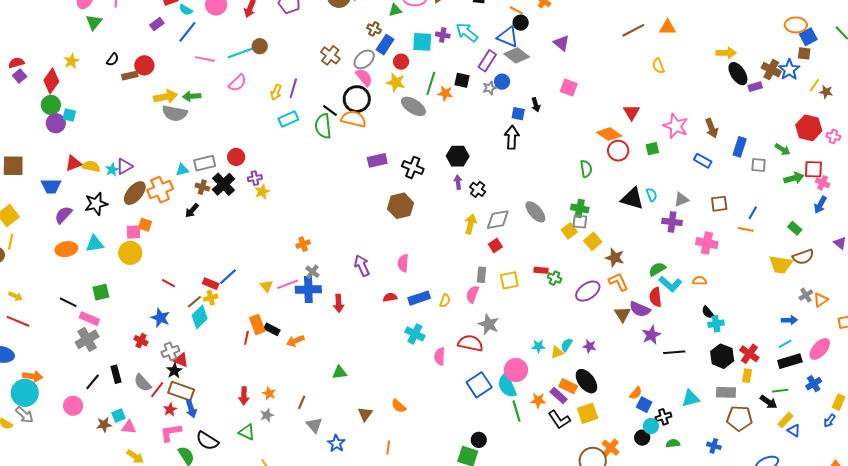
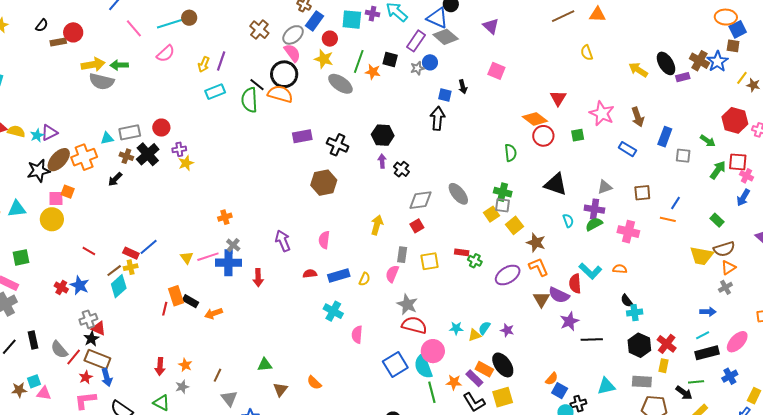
yellow arrow: (726, 53) -> (638, 70), moved, turned -150
pink line: (205, 59) -> (134, 28), turned 36
green arrow: (794, 178) -> (718, 170), turned -42
cyan semicircle: (652, 195) -> (568, 221), moved
black star: (96, 204) -> (39, 171), moved
yellow arrow: (471, 224) -> (377, 225), moved
green semicircle: (657, 269) -> (594, 224), moved
orange triangle: (821, 300) -> (728, 268), moved
red cross: (141, 341) -> (61, 288), moved
red semicircle: (470, 343) -> (414, 325), moved
green triangle: (340, 372) -> (265, 365), moved

